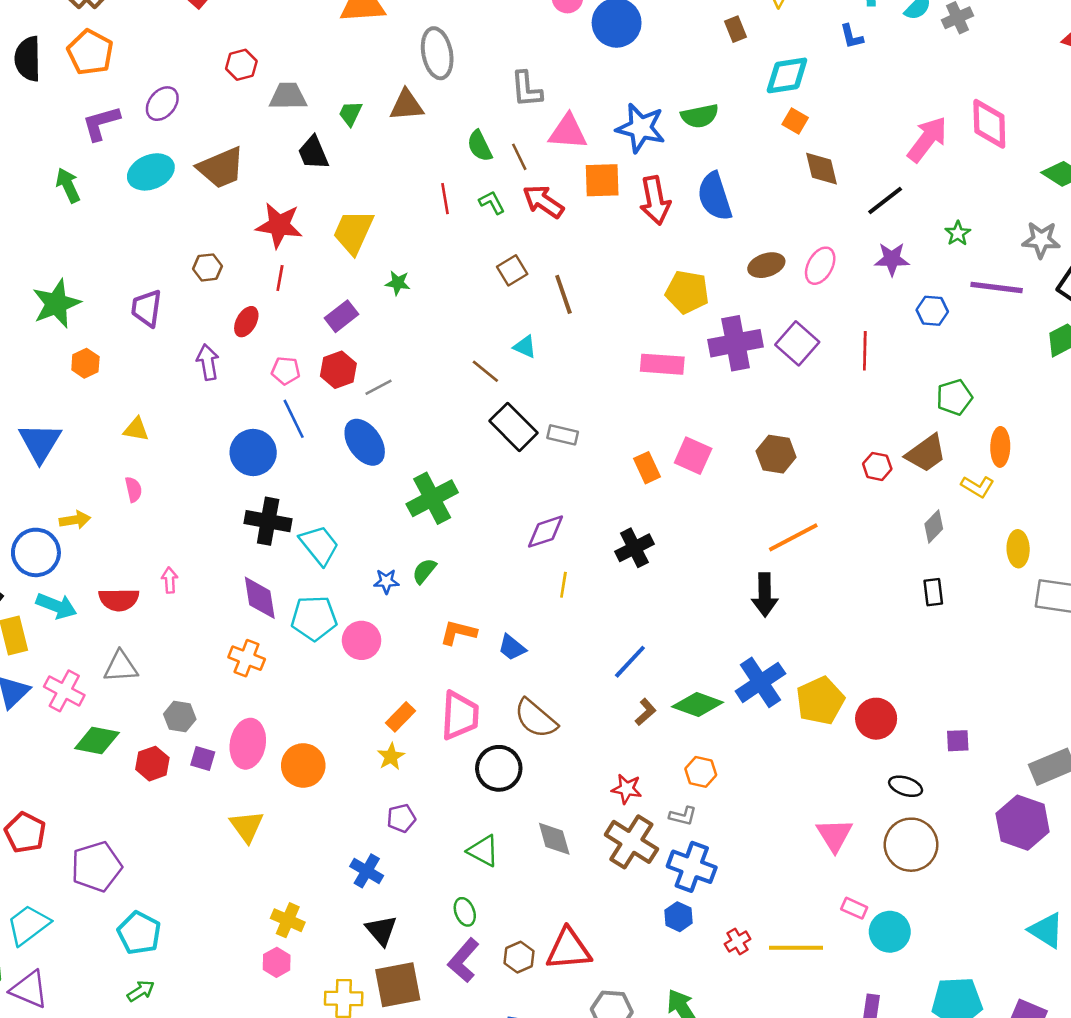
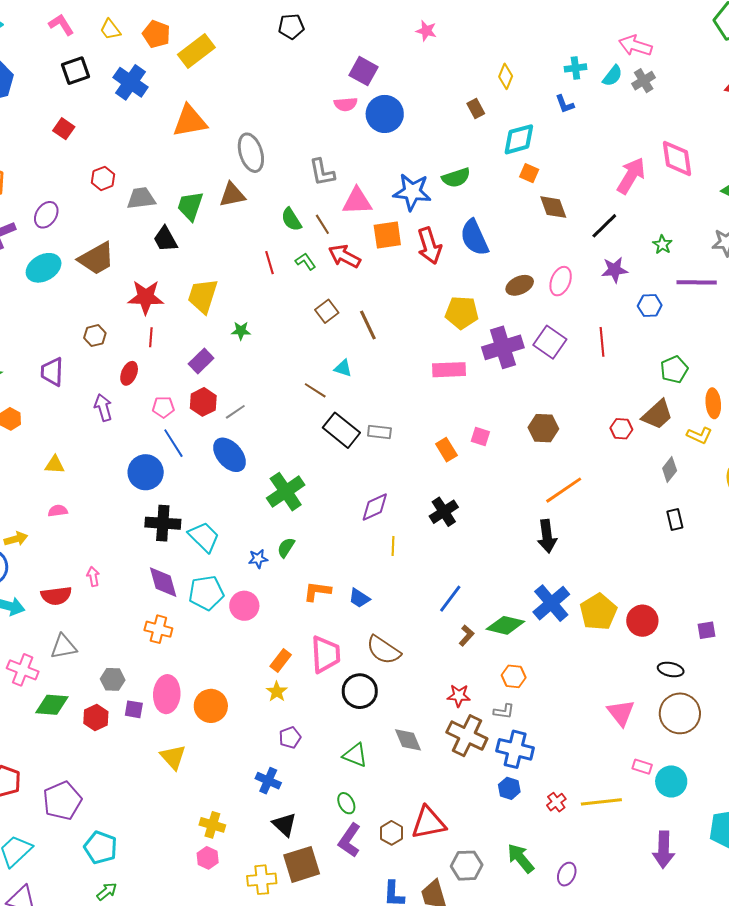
green trapezoid: (350, 113) -> (190, 206), size x1.5
pink square: (693, 456) -> (480, 436), size x0.7
pink semicircle: (133, 489) -> (58, 511), turned -78

